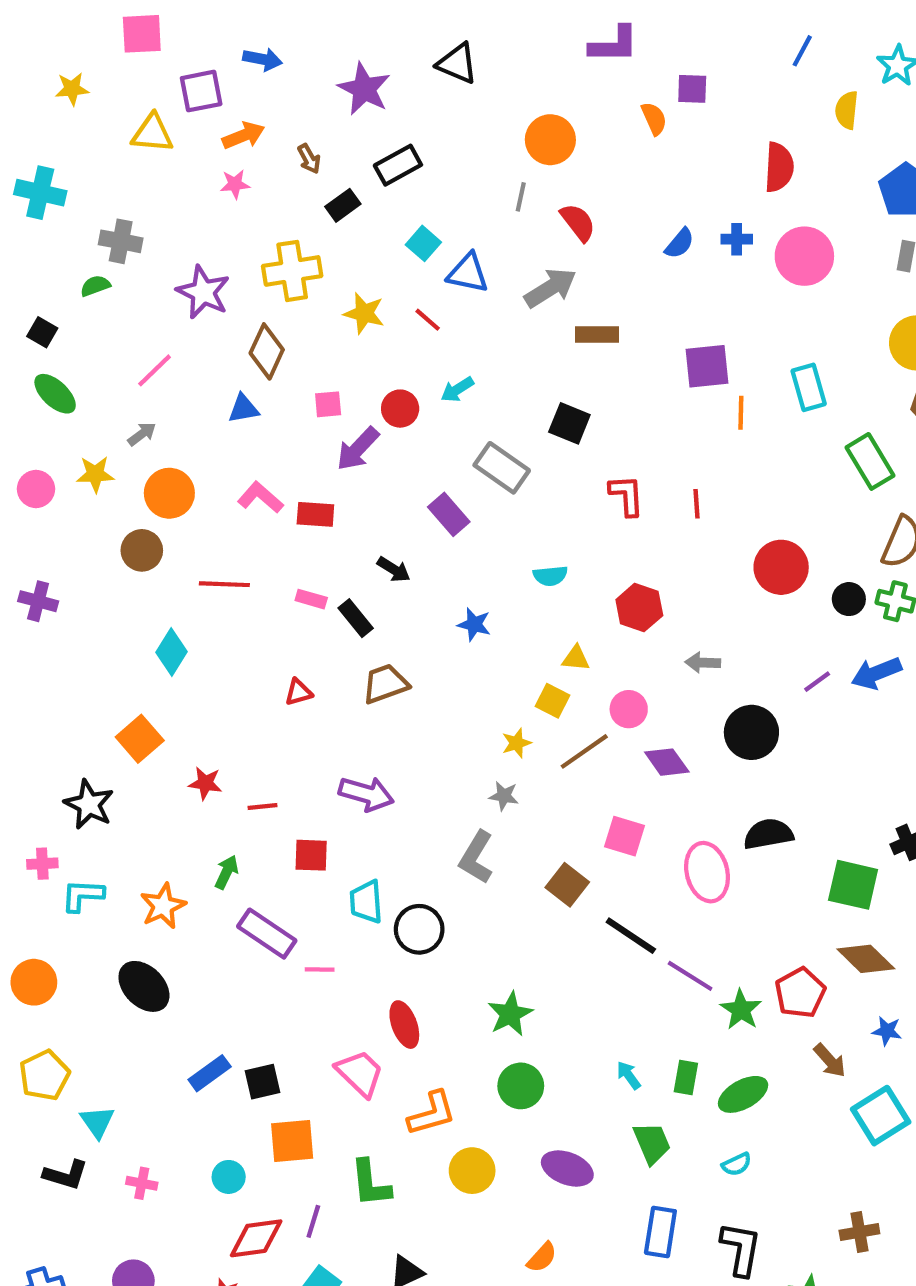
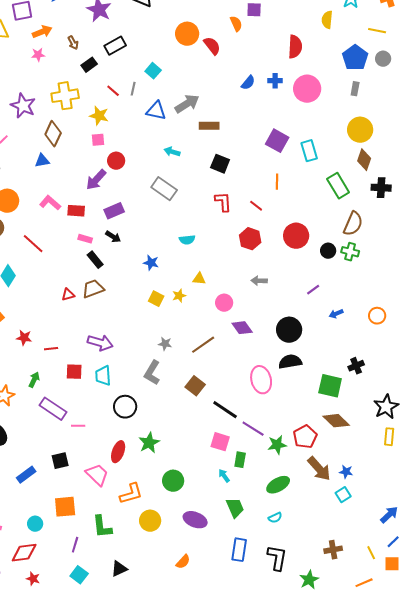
gray line: (521, 197) -> (133, 89), moved
red semicircle: (578, 222) -> (212, 46), moved
cyan square: (423, 243) -> (153, 71), moved
blue triangle: (468, 273) -> (156, 111), moved
red line: (428, 320) -> (113, 91), moved
purple square: (707, 366) -> (277, 141), moved, turned 35
cyan arrow: (457, 389) -> (172, 152), moved, turned 49
pink square: (328, 404) -> (98, 140), moved
orange line: (741, 413) -> (277, 182), moved
black square: (569, 423) -> (220, 164), moved
red line: (696, 504) -> (256, 206), turned -48
purple rectangle: (449, 514) -> (114, 211), moved, turned -72
red line: (224, 584) -> (33, 244), turned 40
pink rectangle: (311, 599) -> (85, 239), moved
red hexagon: (639, 608) -> (250, 239), moved
blue arrow: (876, 673) -> (336, 314), moved, size x0.6
brown trapezoid: (385, 684) -> (93, 289), moved
yellow square: (552, 701) -> (156, 299), moved
black circle: (751, 732) -> (289, 330), moved
yellow star: (517, 743) -> (179, 296), moved
brown line: (584, 751) -> (203, 345), moved
pink square: (624, 836) -> (220, 442), moved
cyan trapezoid: (366, 902) -> (103, 376), moved
green star: (741, 1010) -> (277, 445), turned 30
green star: (510, 1014) -> (149, 443), moved
red ellipse: (404, 1025) -> (118, 452), turned 40
blue star: (887, 1031) -> (346, 472), moved
brown arrow: (830, 1061) -> (319, 469), size x1.5
green rectangle: (686, 1077) -> (240, 460), moved
black square: (262, 1082) -> (60, 461), moved
cyan square: (881, 1116) -> (343, 495), size x0.6
red diamond: (256, 1238) -> (24, 553), moved

